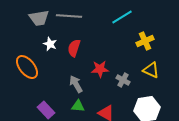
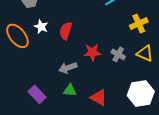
orange ellipse: (27, 67) -> (17, 36), moved
gray cross: (123, 80) -> (118, 54), moved
gray arrow: (76, 84) -> (68, 68), turned -78

